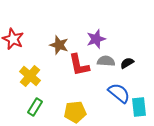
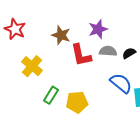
green rectangle: (35, 107) -> (51, 95), moved

